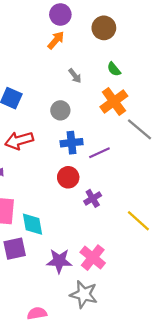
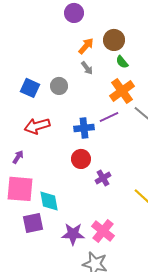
brown circle: (104, 28) -> (114, 40), moved
orange arrow: (56, 40) -> (86, 46), moved
gray circle: (60, 110) -> (59, 86), moved
purple line: (99, 153) -> (109, 117), moved

